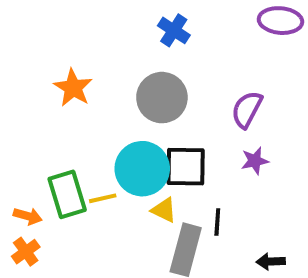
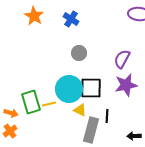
blue cross: (174, 30) -> (71, 19), moved
orange star: (73, 88) -> (34, 16), moved
gray circle: (162, 98) -> (79, 53), size x0.6
purple star: (255, 161) -> (126, 85), size x1.6

